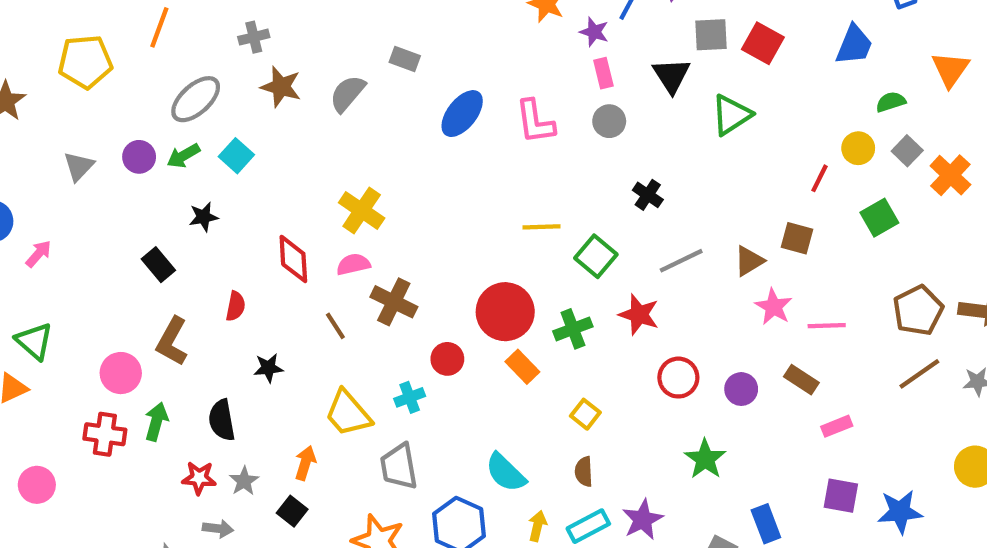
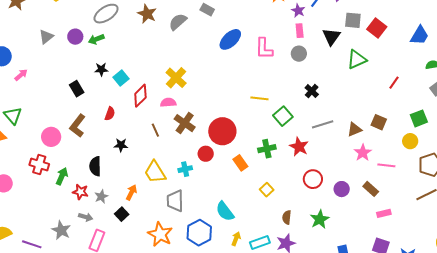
yellow circle: (858, 148) -> (410, 141), moved
cyan square: (236, 156) -> (121, 78), moved
red line: (819, 178) -> (394, 83), moved
red diamond: (293, 259) -> (140, 96), turned 40
red circle: (505, 312) -> (222, 131), moved
green arrow: (156, 422) -> (62, 176), moved
brown semicircle: (584, 472) -> (287, 217), moved

